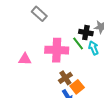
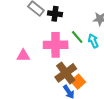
black cross: (86, 33) -> (55, 14), moved
brown cross: (65, 78) -> (66, 73), size x1.5

